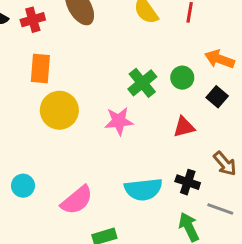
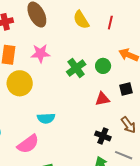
black square: (217, 97) -> (126, 89), moved, turned 32
pink star: (119, 121) -> (40, 53), moved
cyan semicircle: (143, 189) -> (46, 118), moved, size x0.7

